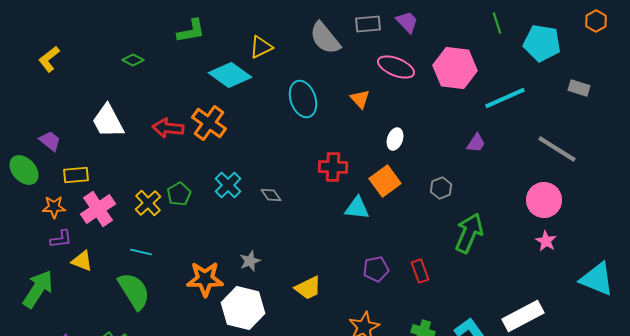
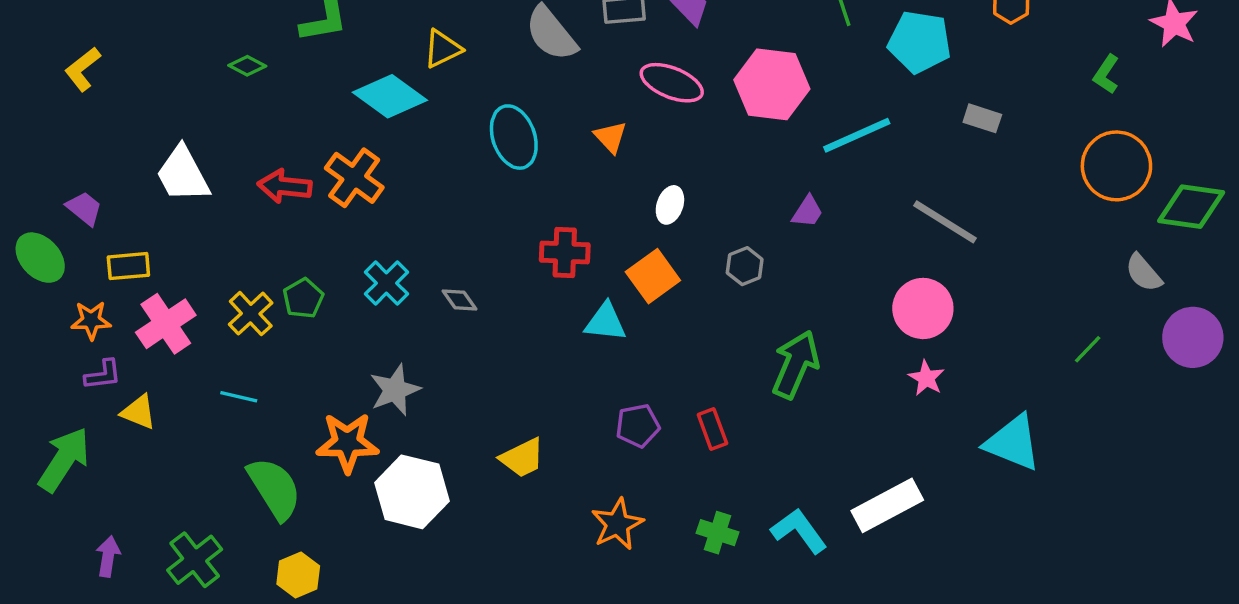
green diamond: (133, 60) -> (247, 66), moved
gray hexagon: (441, 188) -> (745, 266), moved
gray star: (250, 261) -> (395, 390), moved, size x1.4
green semicircle: (134, 291) -> (274, 488), moved

